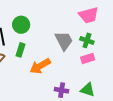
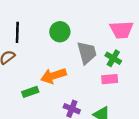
green circle: (21, 25) -> (60, 32), moved
green rectangle: (21, 50) -> (30, 92), moved, turned 40

